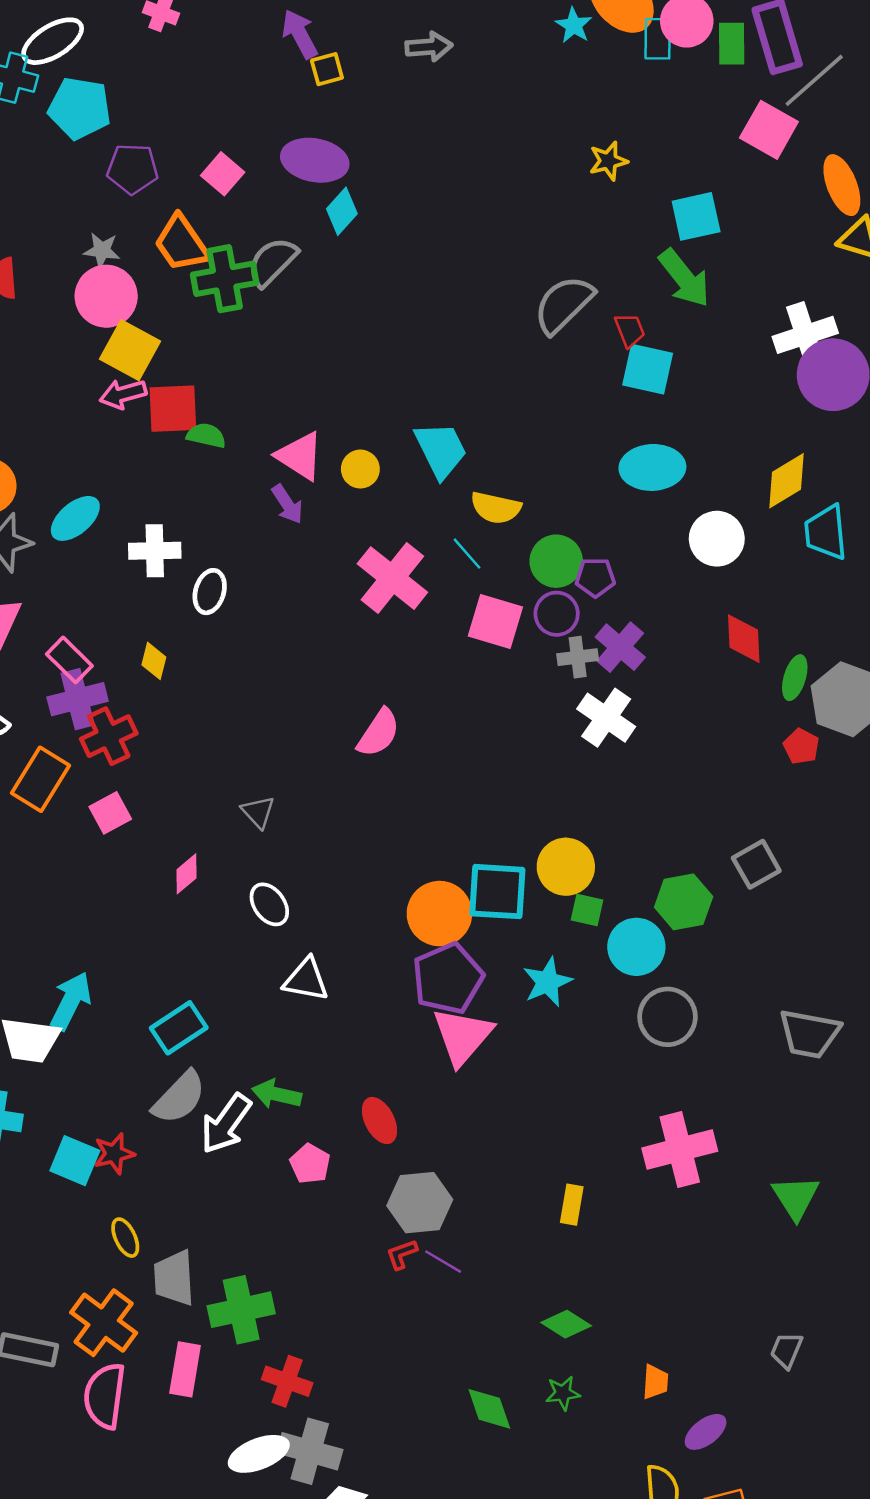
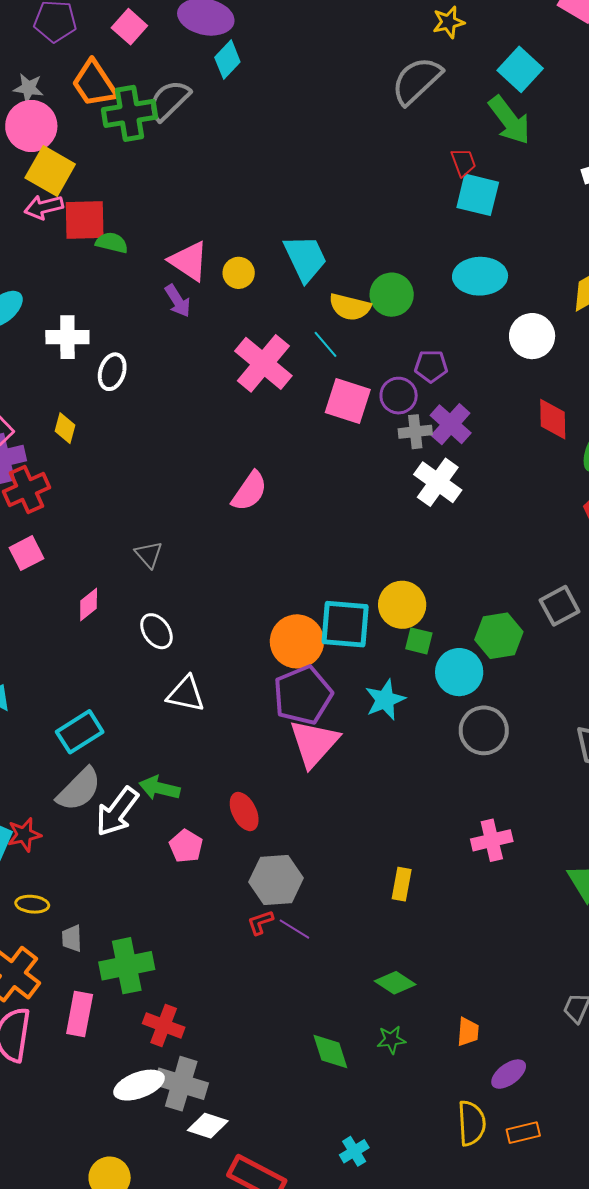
cyan square: (696, 216) -> (520, 69), turned -36
gray semicircle: (564, 304) -> (417, 81), moved
green circle: (556, 561) -> (392, 295), moved
pink cross: (680, 1150) -> (492, 840), size x0.7
yellow ellipse: (125, 1238) -> (32, 904), turned -60
gray trapezoid: (174, 1278) -> (72, 938), size x0.6

